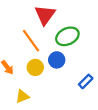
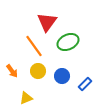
blue circle: (57, 60) -> (62, 76), moved

